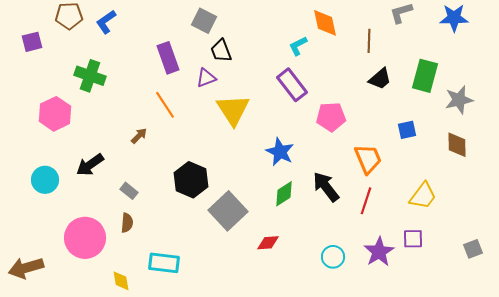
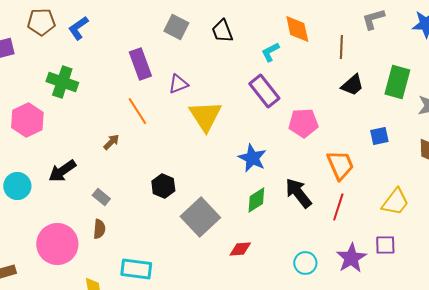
black trapezoid: (221, 51) -> (222, 31), moved
black hexagon: (191, 180) -> (163, 186), size x0.7

